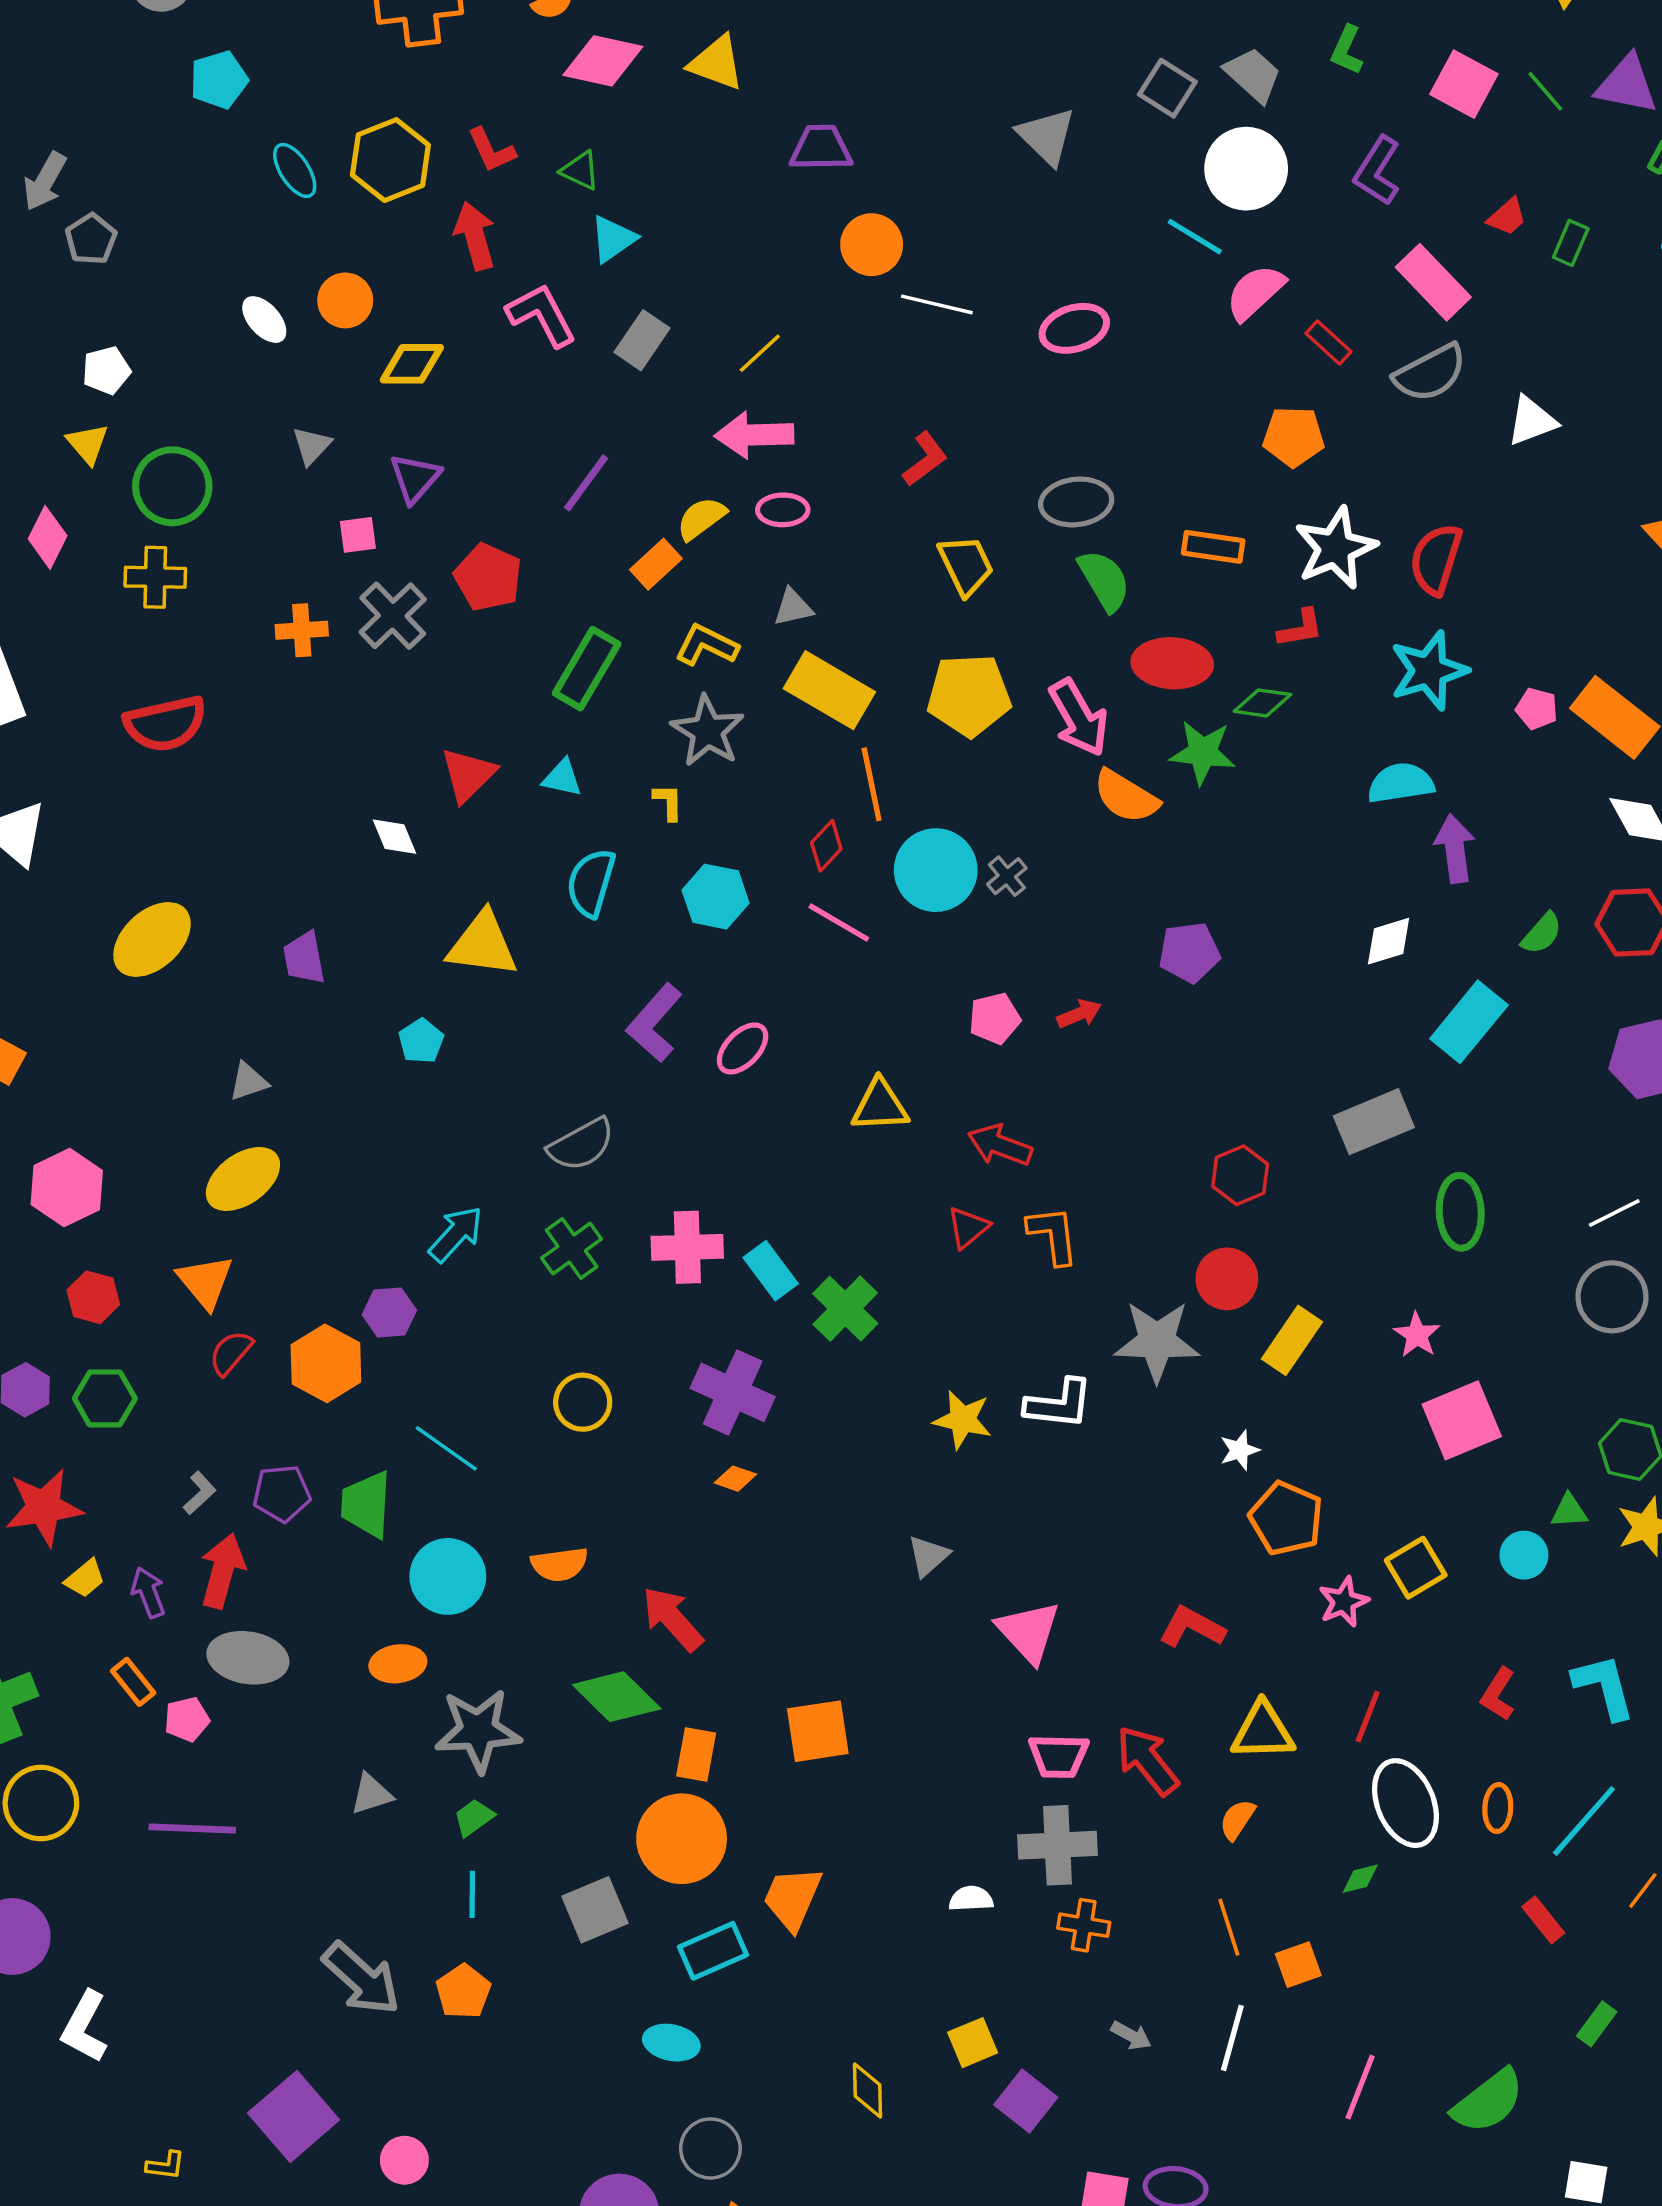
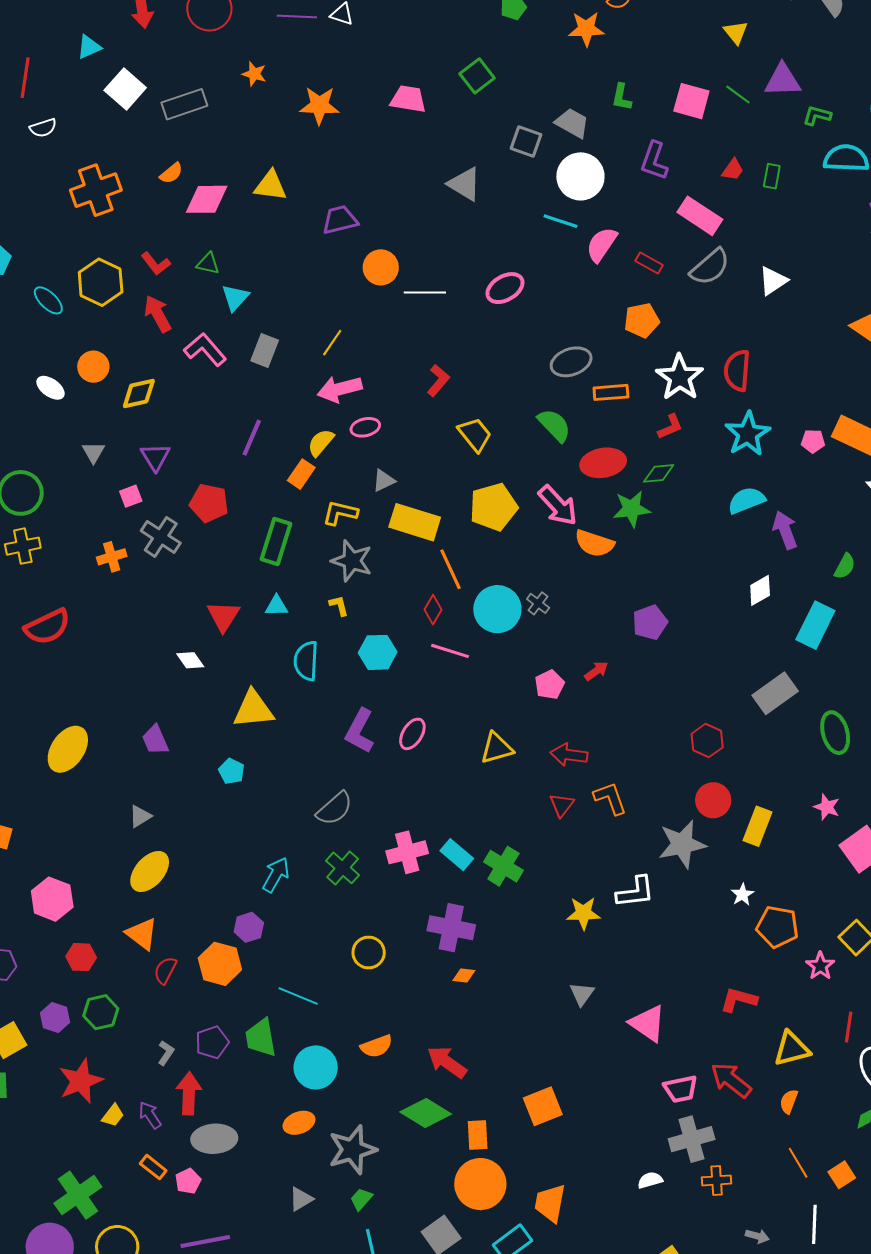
gray ellipse: (1076, 502) -> (571, 362), moved

